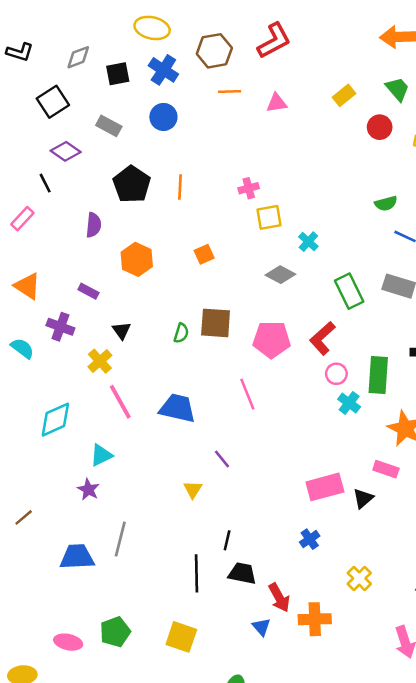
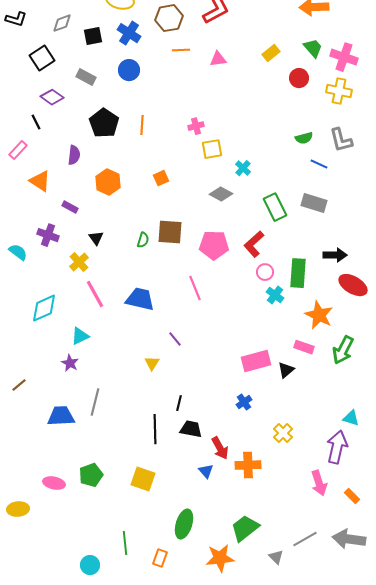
orange triangle: (27, 286) -> (40, 181), moved

